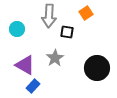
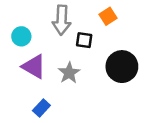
purple triangle: (25, 65) -> (34, 67), moved
black circle: (97, 68) -> (122, 67), moved

